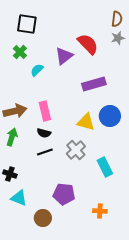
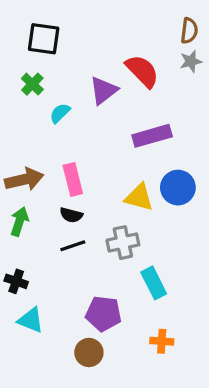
gray cross: (76, 150) -> (123, 243), turned 30
cyan rectangle: (105, 167) -> (154, 283), moved
brown circle: (43, 218) -> (89, 352), moved

